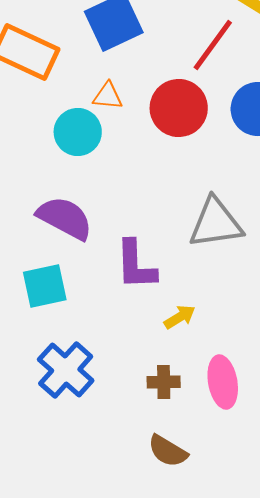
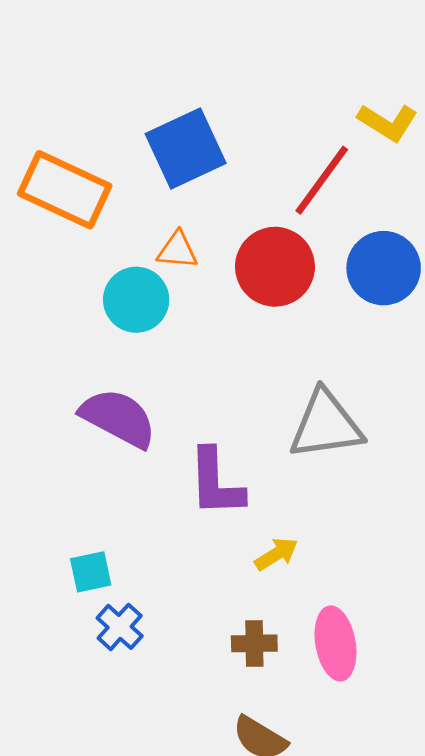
cyan square: (45, 286) -> (91, 572), moved, size x0.7
blue cross: (66, 370) -> (120, 627), size x0.6

